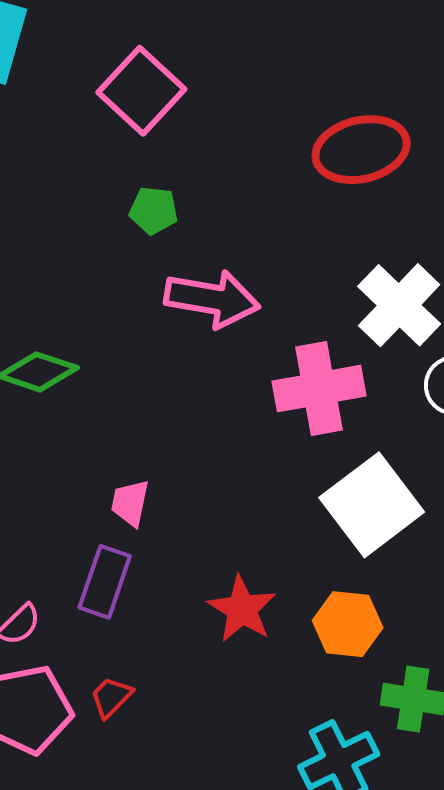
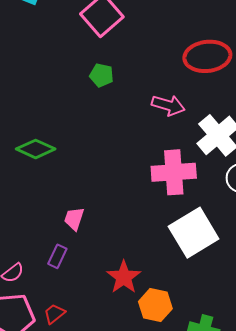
pink arrow: (212, 299) -> (168, 105), moved, size x0.7
purple rectangle: (105, 582) -> (57, 256), size x0.7
orange hexagon: (348, 624) -> (155, 305), moved

